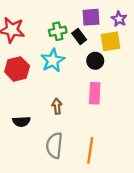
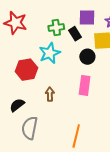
red hexagon: (17, 69) -> (26, 70), moved
black semicircle: (21, 121) -> (17, 105), turned 140
gray semicircle: (54, 145) -> (30, 128), moved

